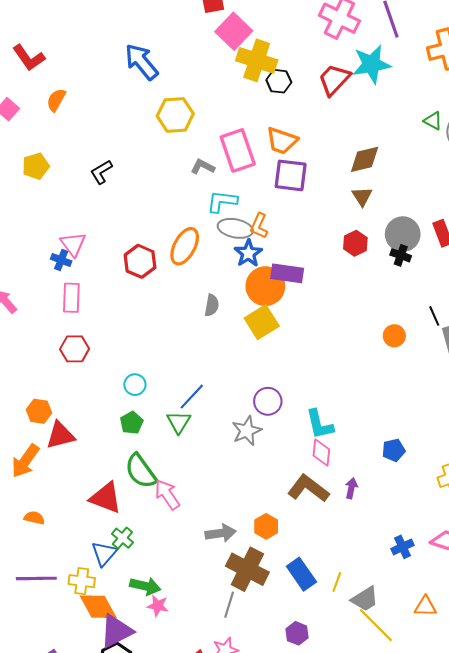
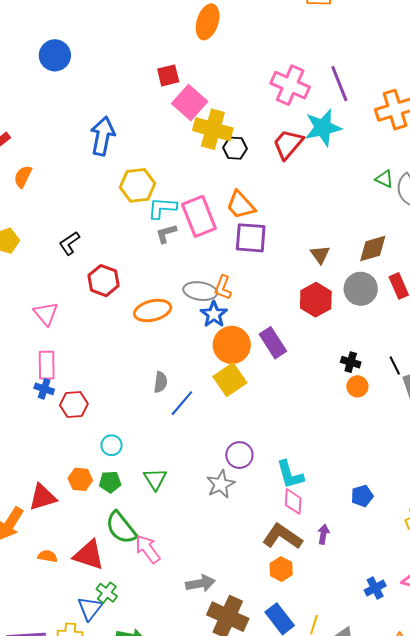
blue arrow: (141, 62) -> (103, 136), turned 54
orange trapezoid: (282, 141) -> (241, 205), turned 32
brown diamond: (365, 159) -> (373, 248), moved
gray L-shape: (203, 167) -> (166, 234), turned -40
cyan L-shape: (222, 201) -> (162, 208), moved
red hexagon: (355, 243) -> (316, 300), size x1.4
orange ellipse: (185, 246) -> (153, 310), turned 51
black cross: (401, 255) -> (351, 362), moved
blue cross: (61, 260) -> (44, 389), moved
red hexagon: (140, 261) -> (104, 281), moved
purple rectangle: (287, 273) -> (273, 343), moved, turned 52
gray semicircle: (212, 305) -> (161, 382), moved
red hexagon: (75, 349) -> (74, 404), moved
blue line: (192, 397) -> (182, 403), moved
orange hexagon: (39, 411) -> (80, 479), moved
green pentagon: (132, 423) -> (110, 482), turned 30
orange semicircle: (34, 518) -> (48, 556), moved
orange hexagon: (266, 526) -> (281, 569), moved

